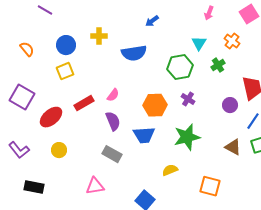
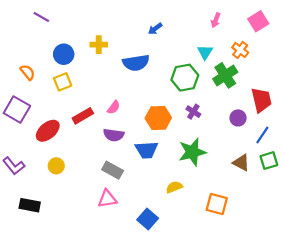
orange semicircle: (27, 49) -> (28, 72), moved
green cross: (218, 65) -> (225, 75), size x1.6
purple semicircle: (113, 121) -> (114, 135), turned 120
pink triangle: (95, 186) -> (107, 199), moved

